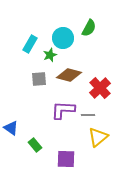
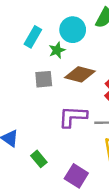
purple square: (66, 159) -> (76, 176), turned 30

